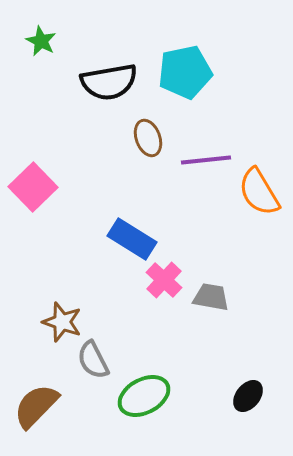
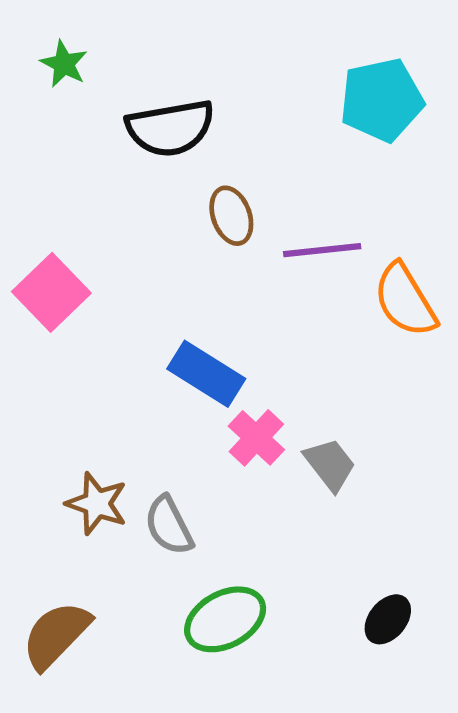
cyan pentagon: (185, 72) -> (382, 100), moved
gray trapezoid: (211, 297) -> (330, 464), turned 42
gray semicircle: (93, 360) -> (169, 525), moved

